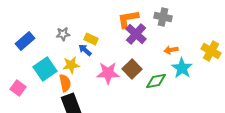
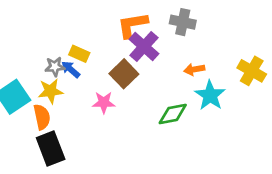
gray star: (63, 34) -> (55, 67), moved
brown square: (132, 69) -> (124, 74), moved
pink star: (108, 73) -> (104, 103), size x0.7

